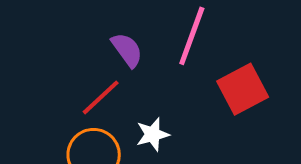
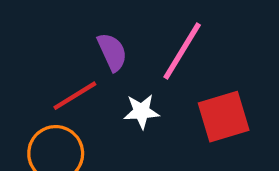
white star: (153, 134) -> (141, 111), moved

